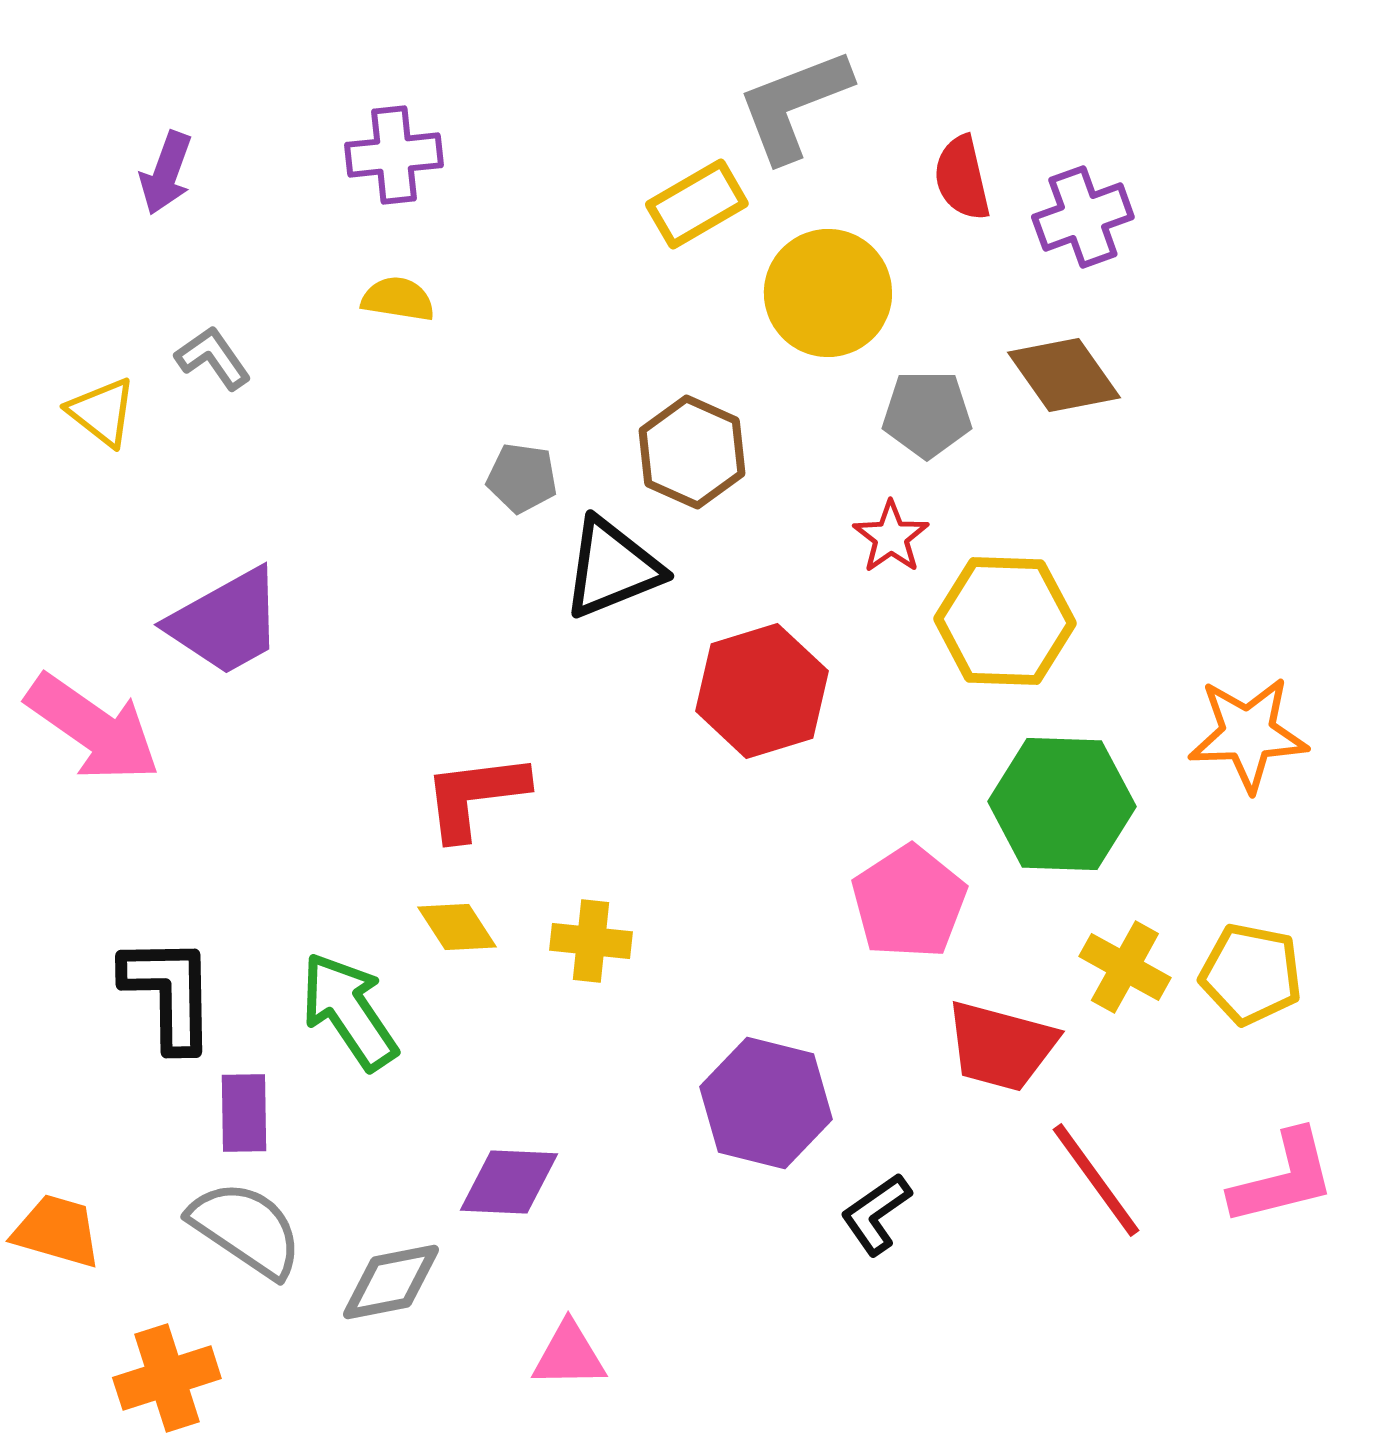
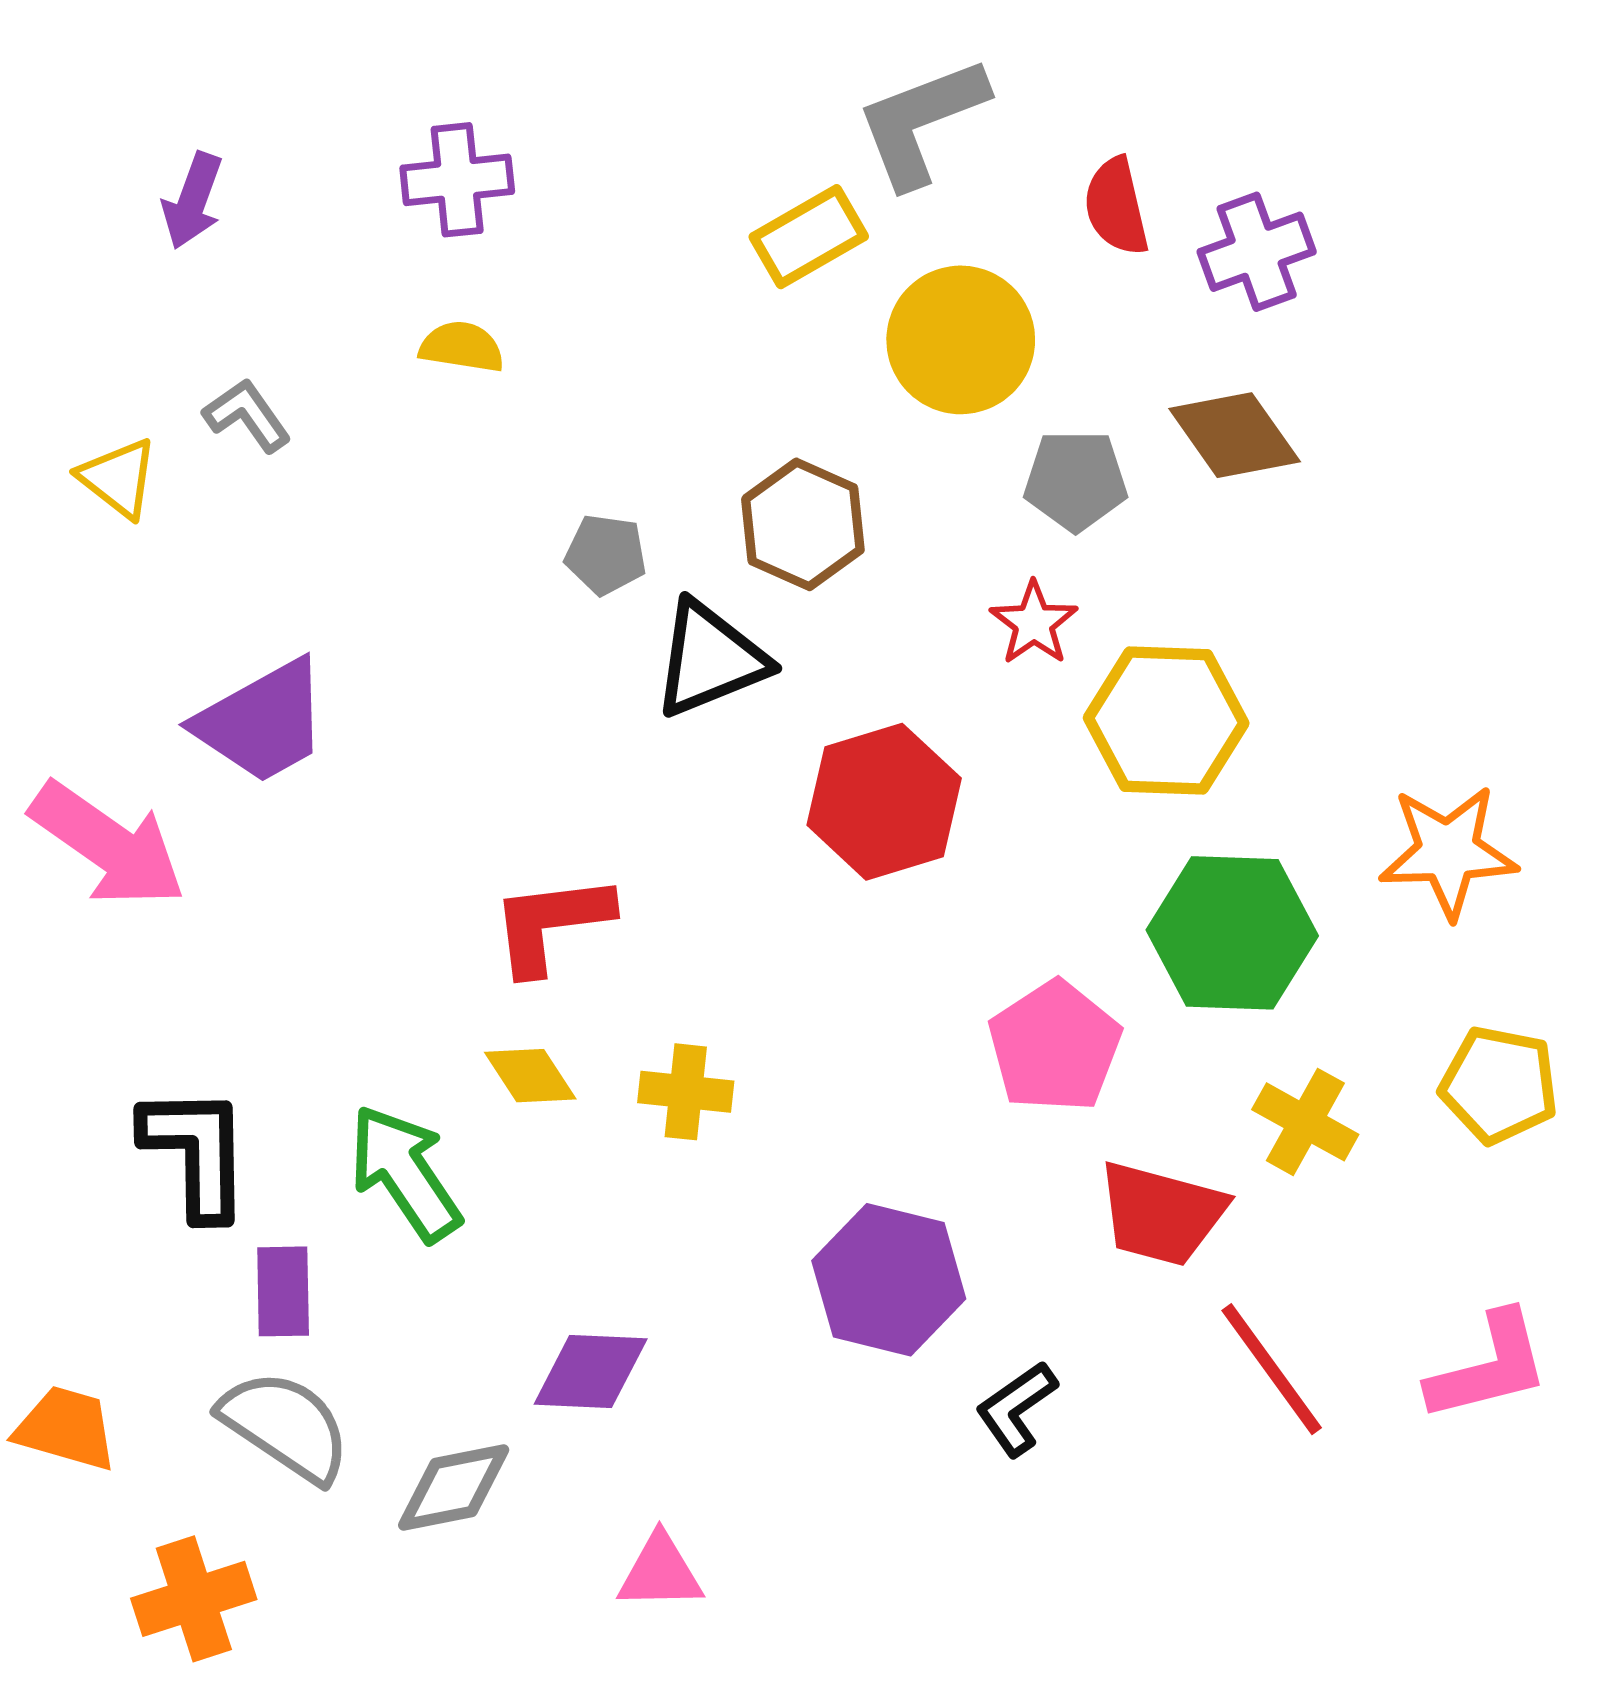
yellow pentagon: (1251, 974) -> (1499, 1085), moved

